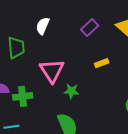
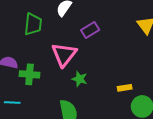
purple rectangle: (90, 28) -> (90, 30), moved
yellow rectangle: (102, 63) -> (125, 88), moved

